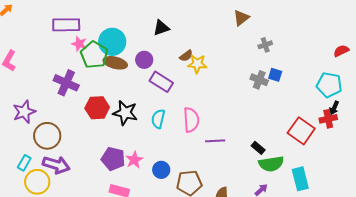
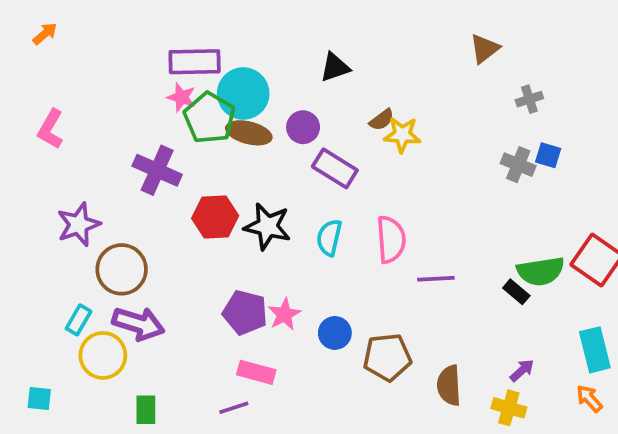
purple rectangle: (66, 25) -> (195, 62), moved
green semicircle: (271, 164) -> (541, 271), moved

